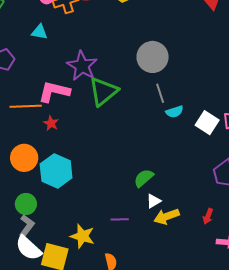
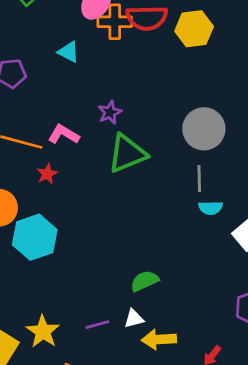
purple star: (82, 66) -> (110, 112), size x0.6
pink L-shape: (54, 92) -> (64, 134), size x0.7
white triangle: (154, 201) -> (134, 319), moved
purple line: (120, 219) -> (97, 325), turned -30

